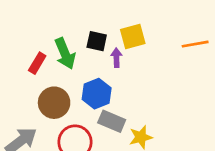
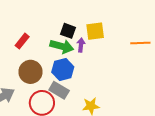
green arrow: (65, 54) -> (62, 46), moved, turned -60
gray rectangle: (112, 121) -> (59, 90), moved

